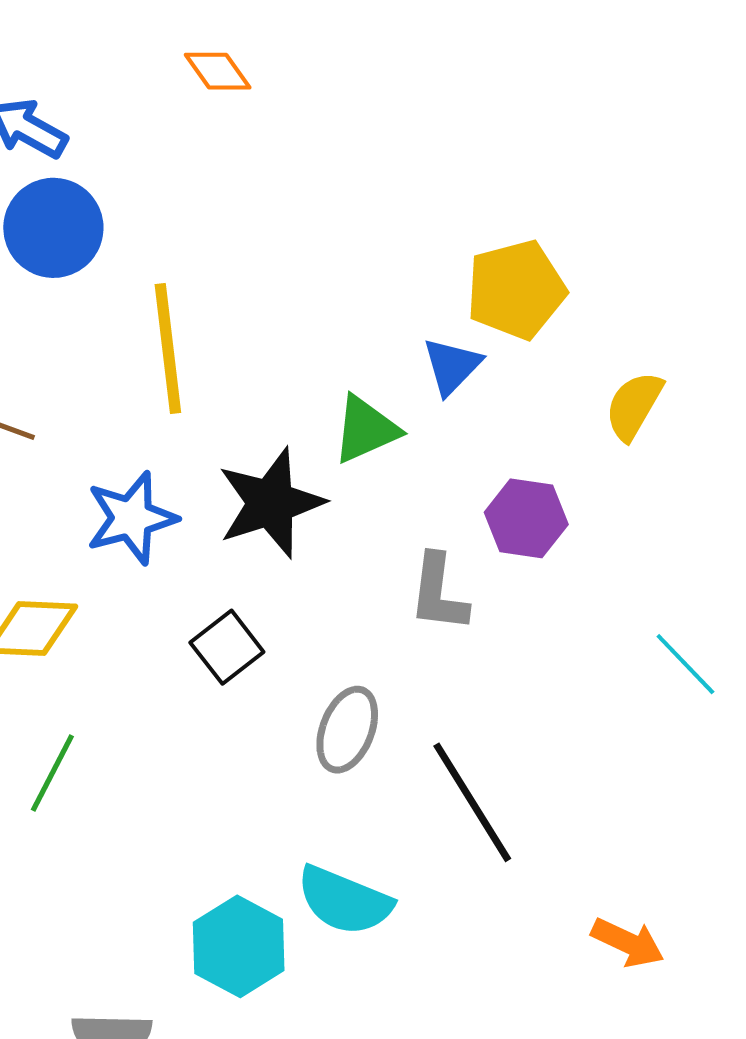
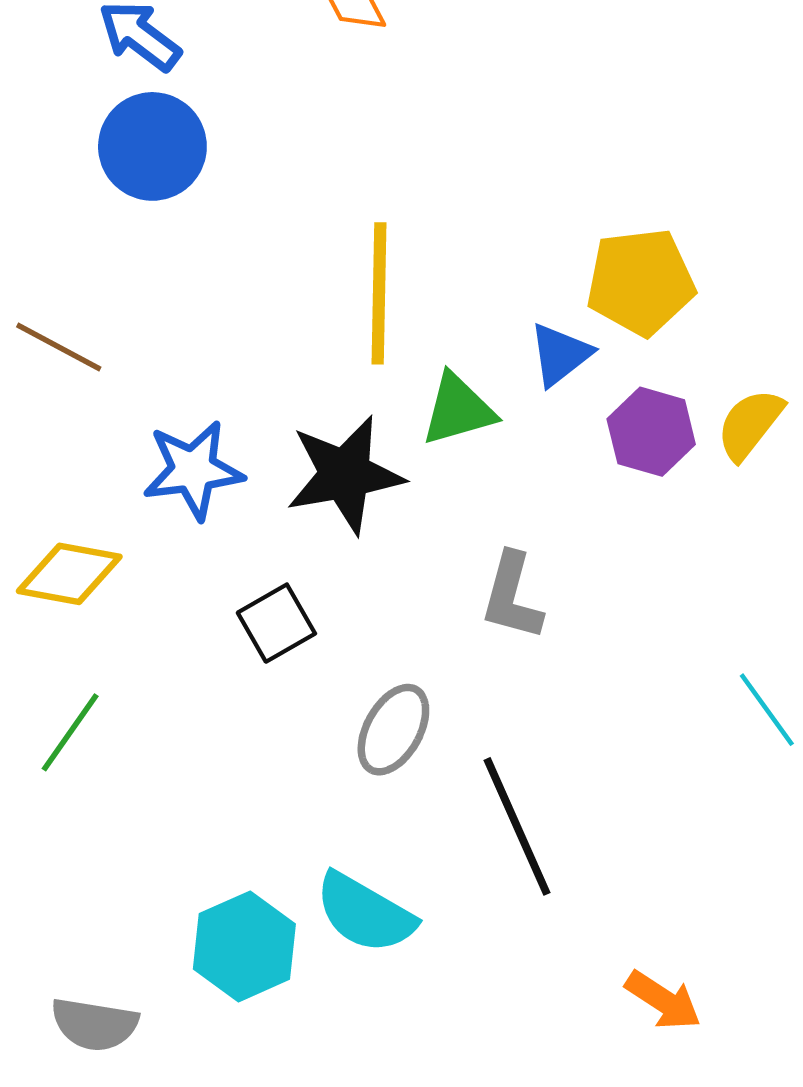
yellow line: (168, 348) -> (379, 293), moved
purple hexagon: (526, 518) -> (651, 432), moved

